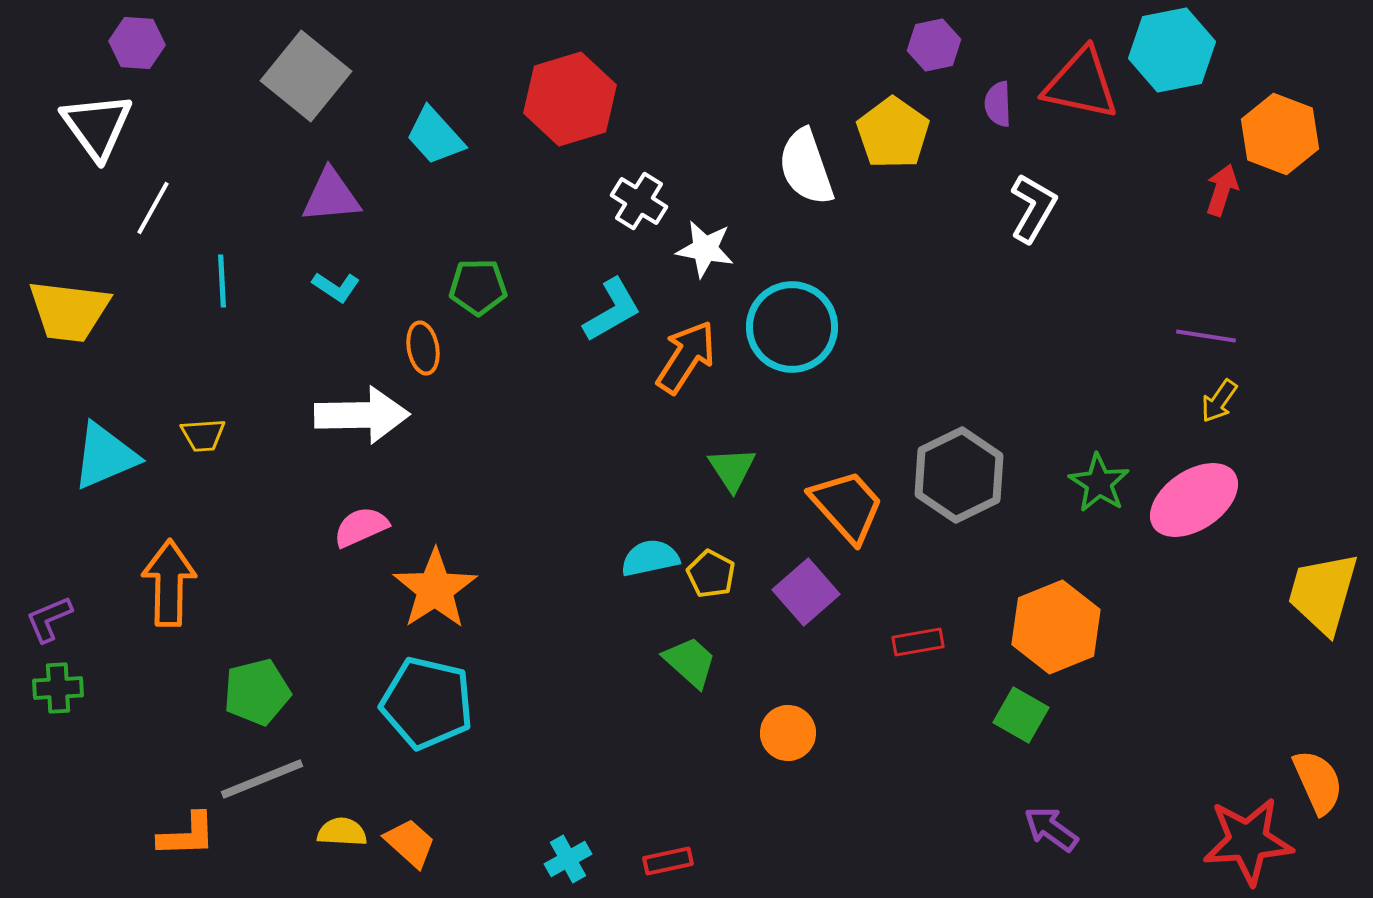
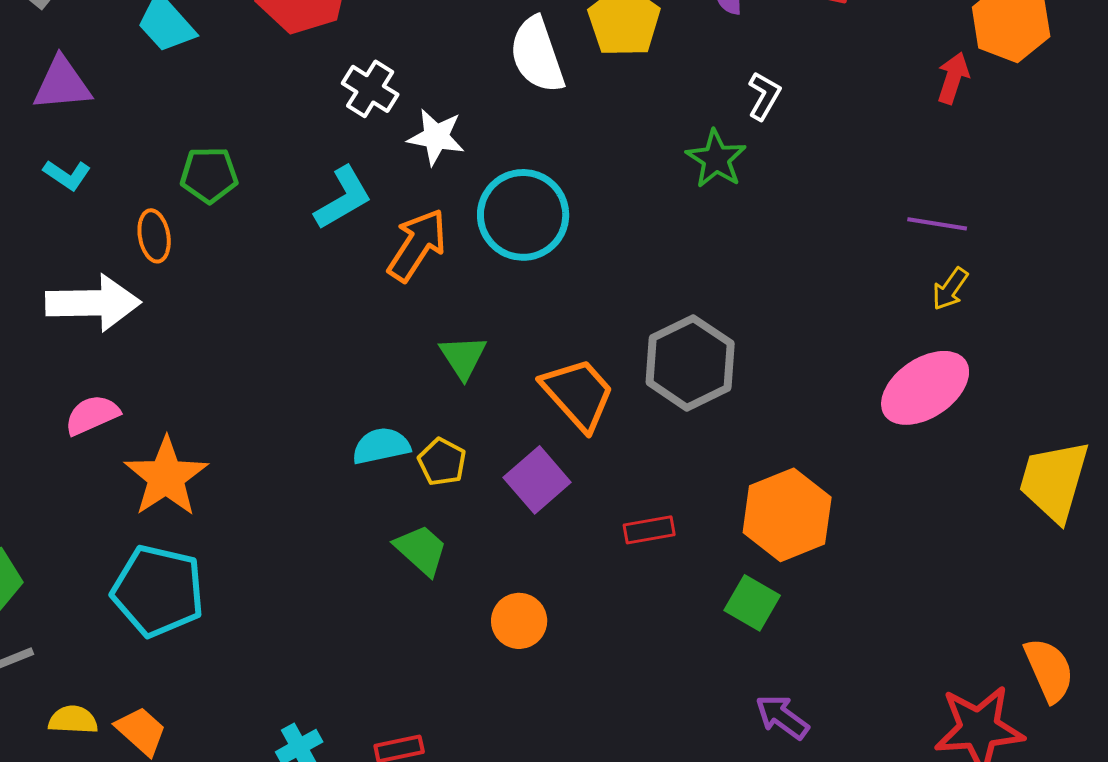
white L-shape: (1033, 208) -> (764, 96), size x0.7
green star: (1099, 483) -> (716, 159), moved

